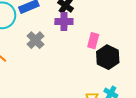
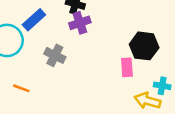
pink rectangle: (93, 41) -> (127, 67), moved

